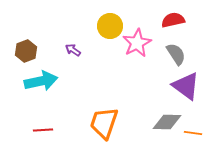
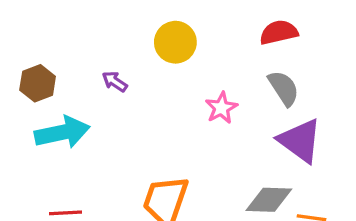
pink star: (137, 43) -> (221, 108), moved, size x0.7

